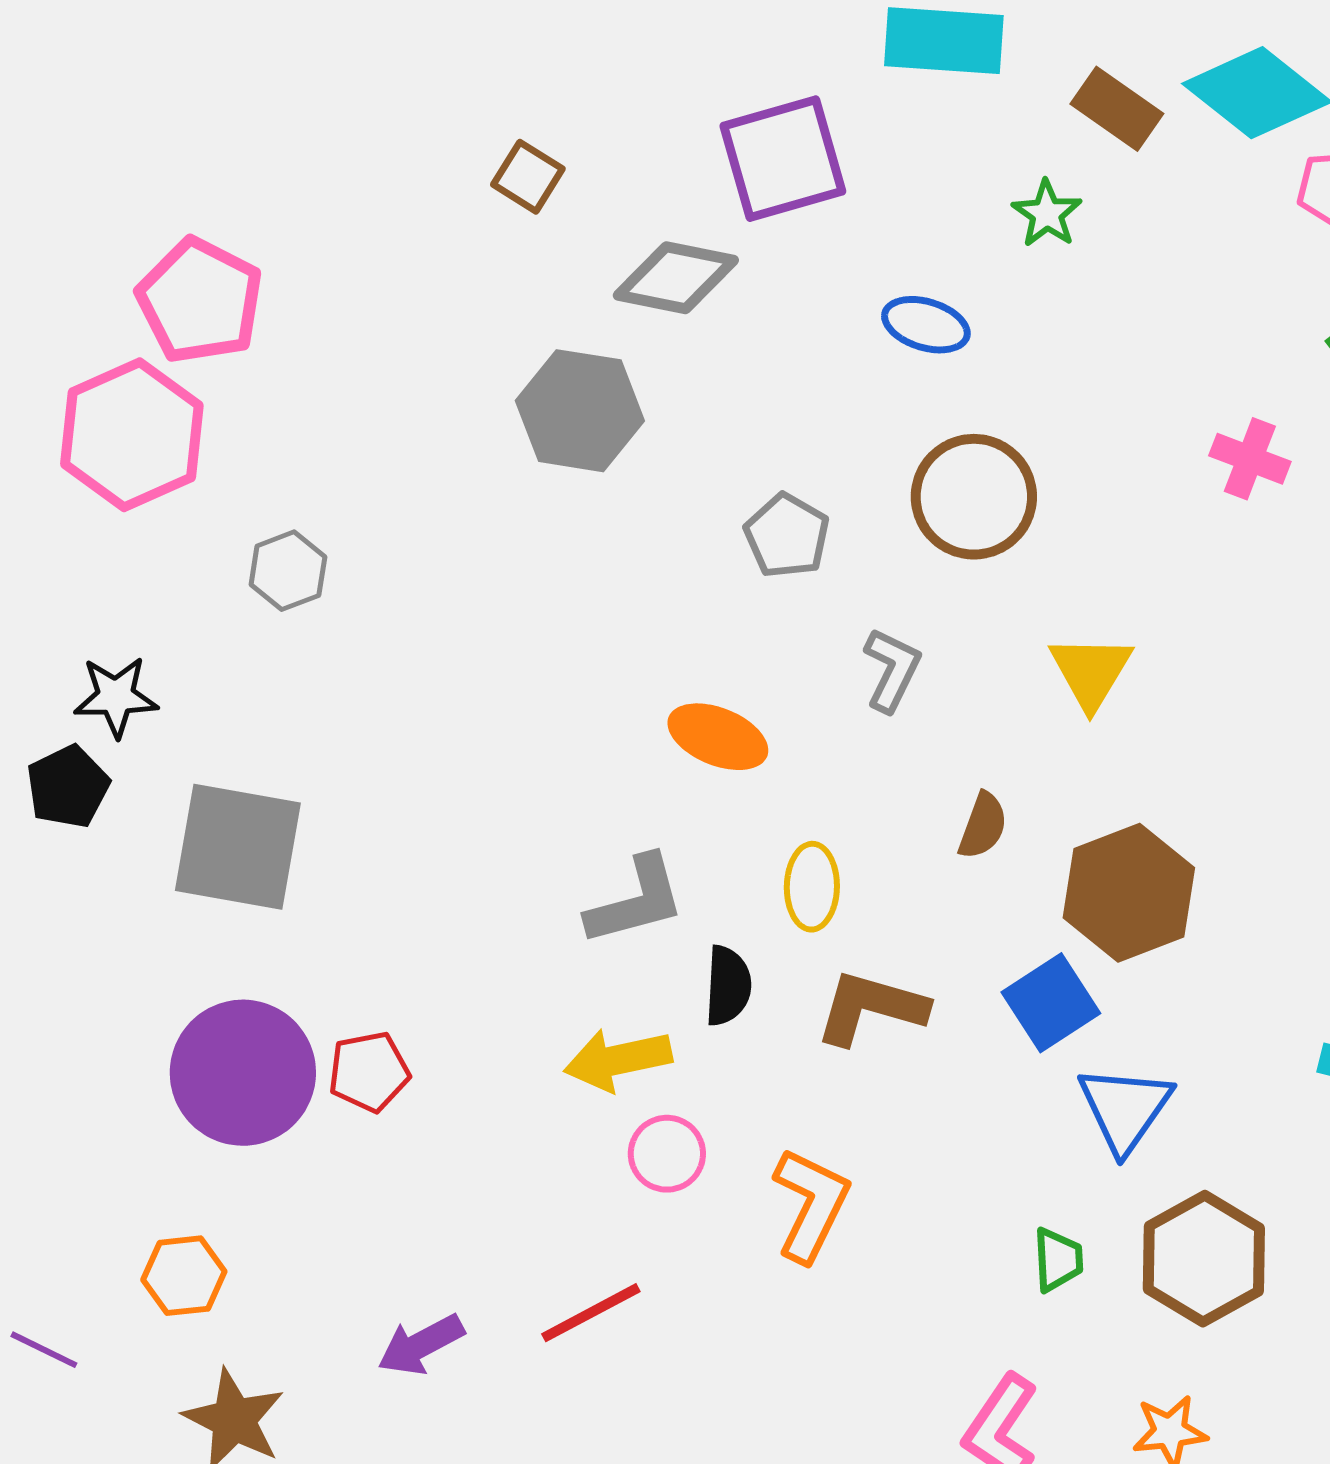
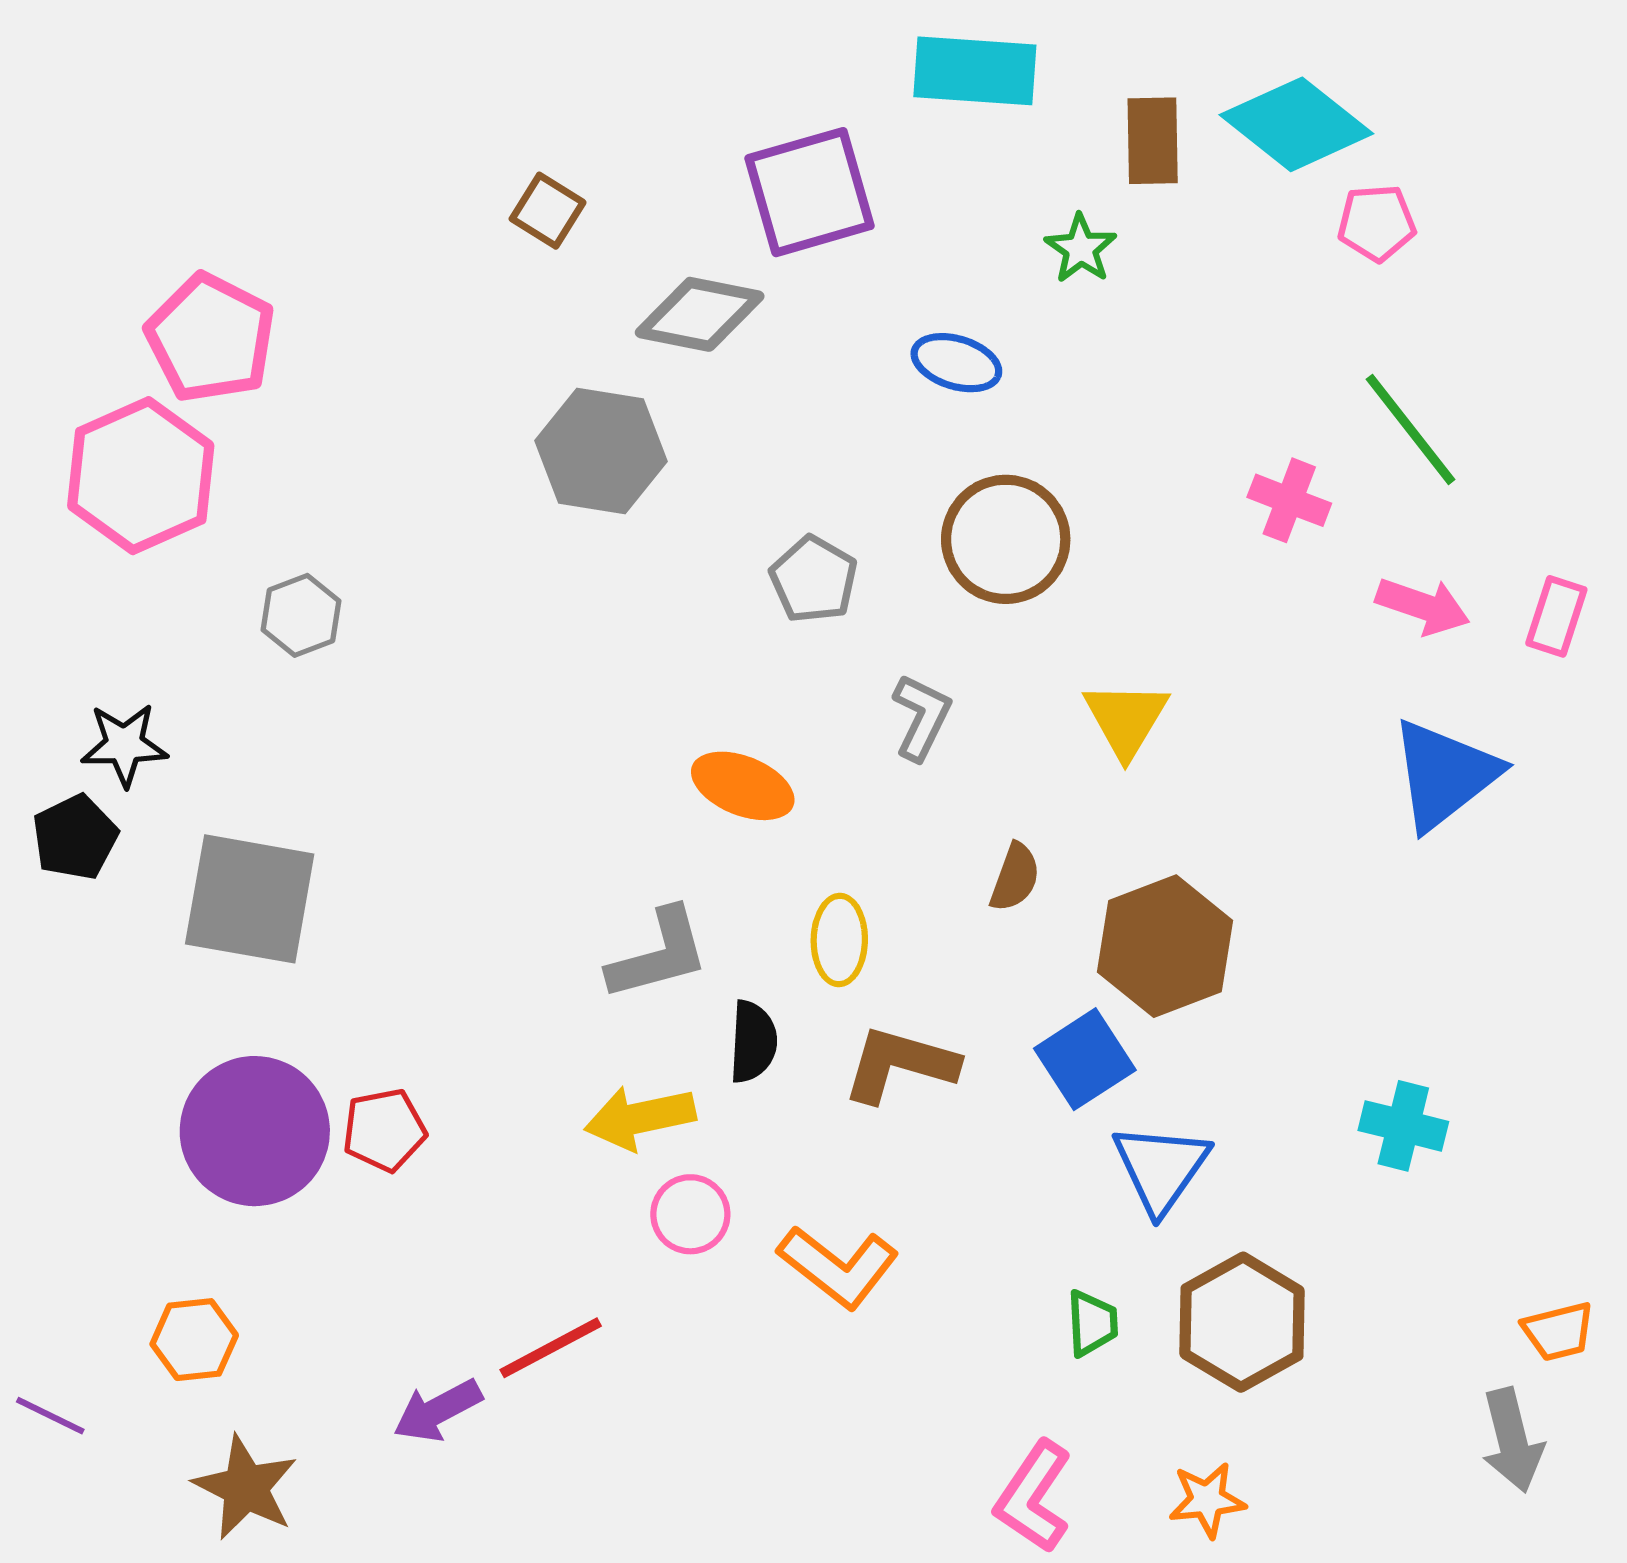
brown rectangle: (1117, 109) -> (1153, 141), turned 54
orange L-shape: (811, 1205) -> (838, 1267), turned 102
red line: (591, 1313) -> (551, 1348), moved

